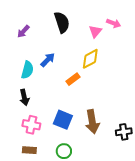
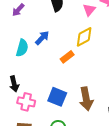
black arrow: (24, 97) -> (14, 84), moved

